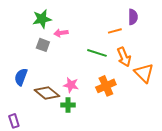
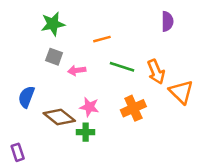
orange line: (115, 31) -> (102, 39), moved
pink arrow: (61, 33) -> (77, 70), moved

